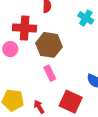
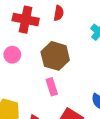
red cross: (25, 28) -> (26, 20), moved

